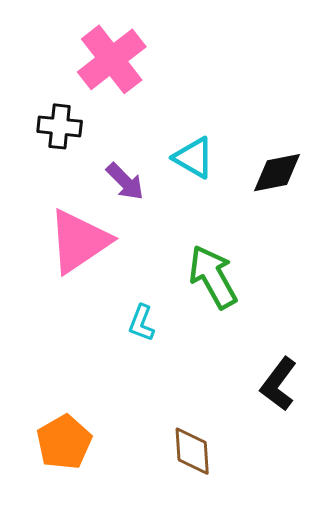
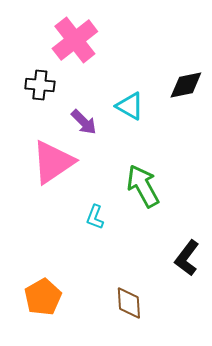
black diamond: (277, 173) -> (186, 85), moved

